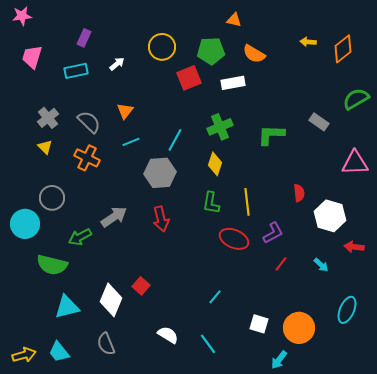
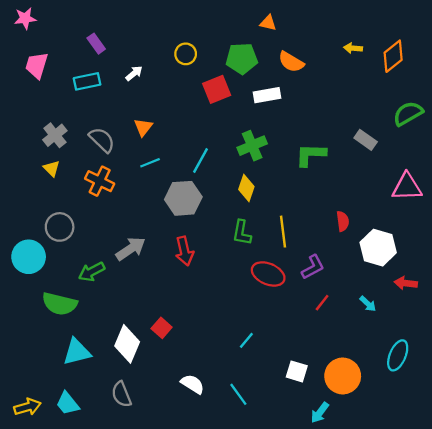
purple rectangle: (84, 38) -> (96, 44), turned -60
yellow circle: (162, 47) -> (186, 54), size x0.7

